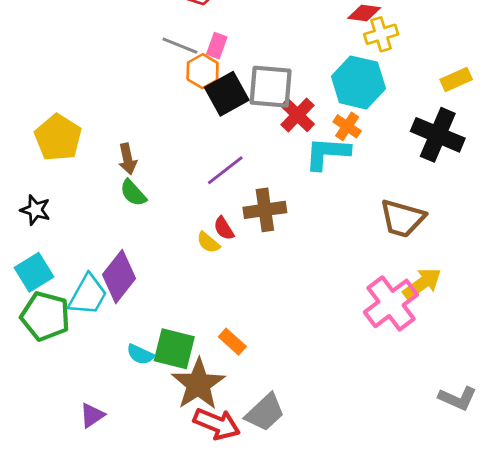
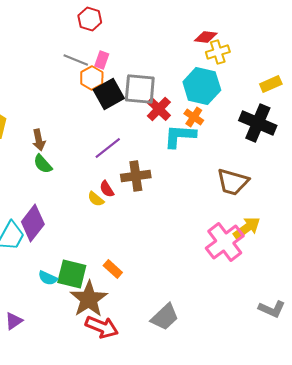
gray trapezoid: (265, 412) -> (165, 317), moved

